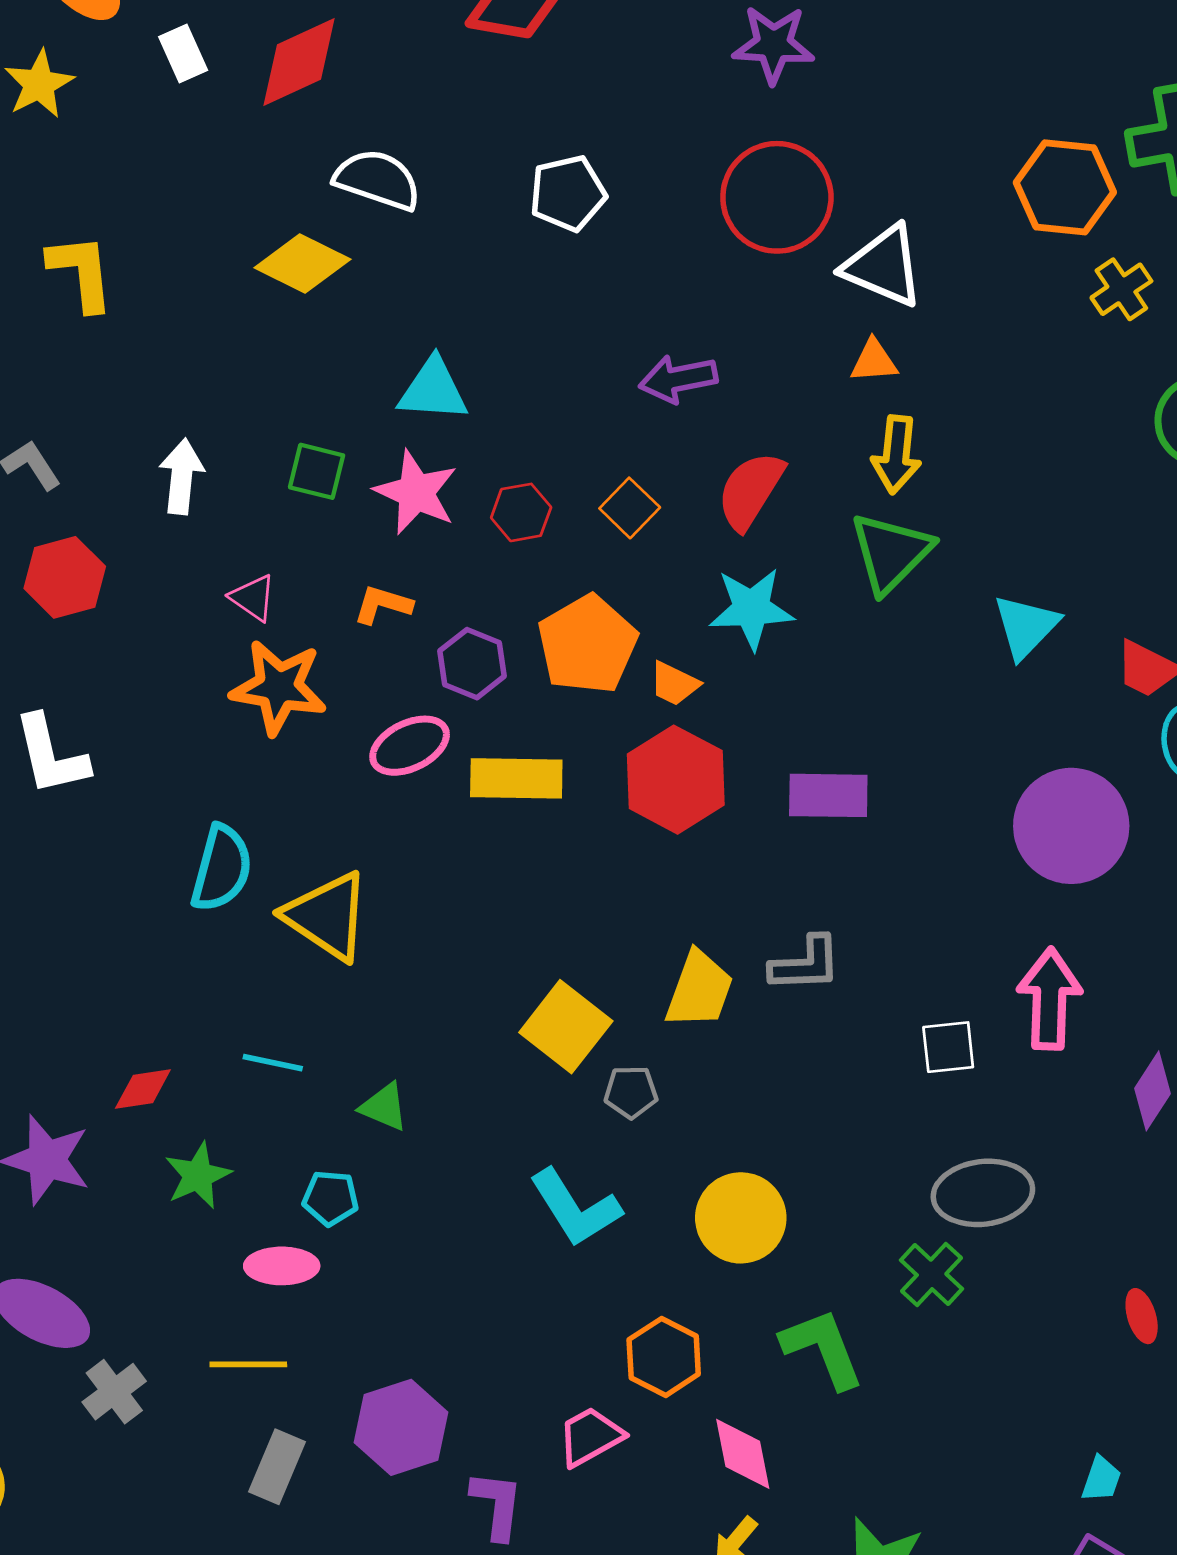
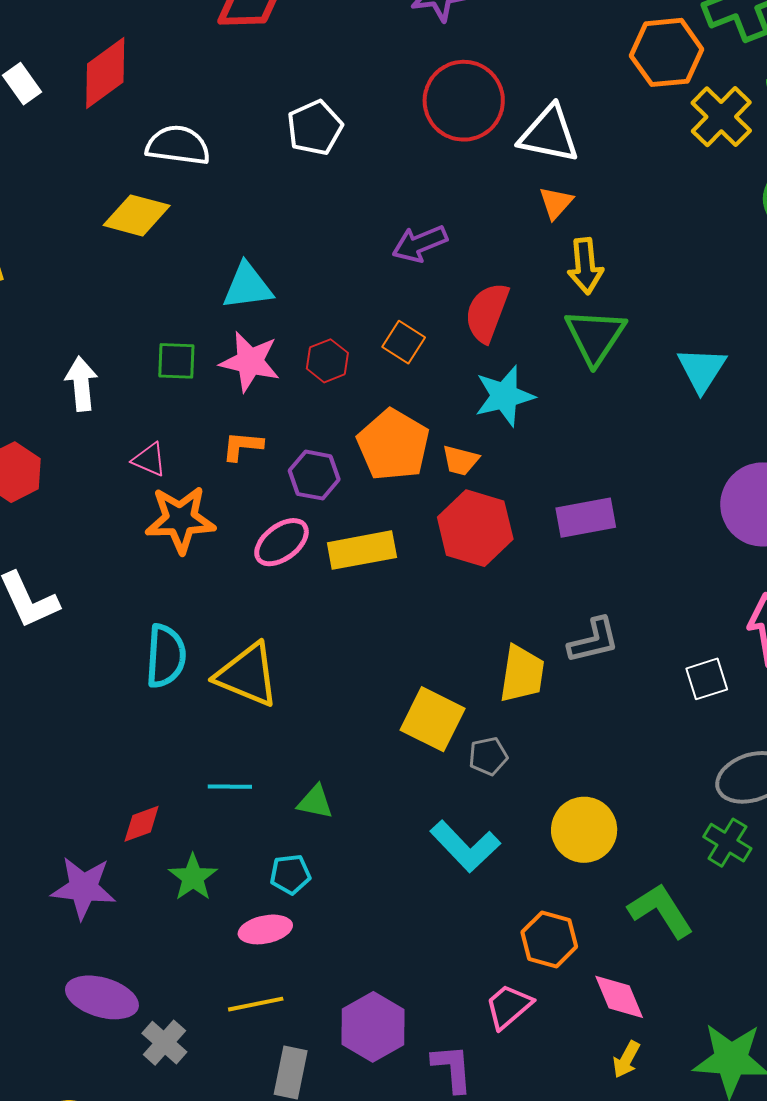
yellow cross: (1121, 289) -> (721, 117), size x1.4
orange triangle: (874, 361) -> (556, 203), turned -33

